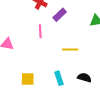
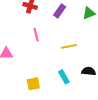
purple rectangle: (60, 15) -> (60, 11), moved

